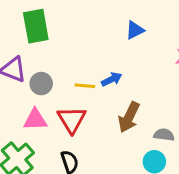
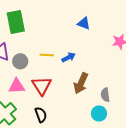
blue triangle: (135, 30) -> (84, 23), turned 48
yellow line: (85, 86) -> (47, 55), moved
gray semicircle: (164, 135) -> (105, 95), turned -104

